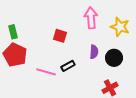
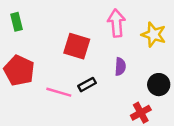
green rectangle: (13, 32) -> (17, 22), moved
red square: (60, 36) -> (77, 46), size x1.5
black circle: (114, 58) -> (159, 85), moved

